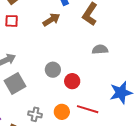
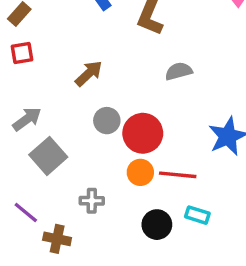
brown arrow: (51, 20) -> (89, 73), moved
red circle: (72, 81) -> (143, 133), size x1.5
orange circle: (62, 112) -> (140, 172), moved

